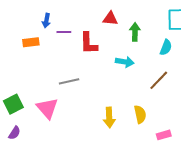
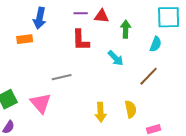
blue arrow: (46, 21) -> (40, 18), size x1.5
purple line: (64, 32) -> (81, 13), moved
cyan arrow: (125, 62) -> (116, 58), turned 36

